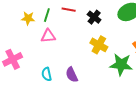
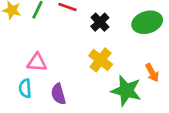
pink triangle: (48, 36) -> (37, 62), moved

